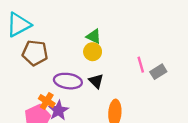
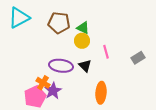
brown pentagon: (35, 53) -> (59, 23), moved
pink line: (141, 65) -> (106, 52), moved

